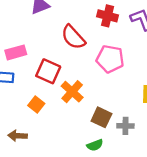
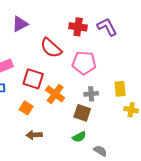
gray cross: (125, 126) -> (91, 94), moved
brown arrow: (18, 136) -> (34, 135), moved

